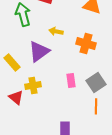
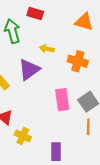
pink rectangle: (71, 80) -> (62, 100), size x1.5
yellow cross: (33, 85) -> (23, 136), moved, turned 35

